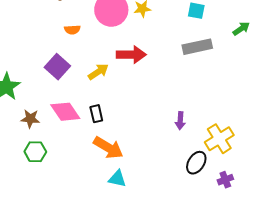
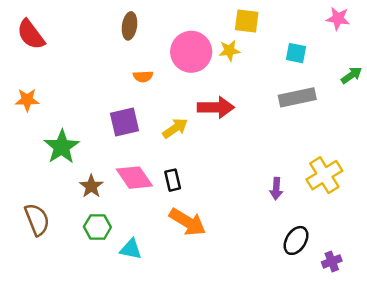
purple square: (57, 67) -> (125, 122), turned 35
brown star: (30, 119) -> (91, 186), turned 30
yellow cross: (219, 139) -> (324, 175), moved
cyan triangle: (117, 179) -> (131, 249), moved

